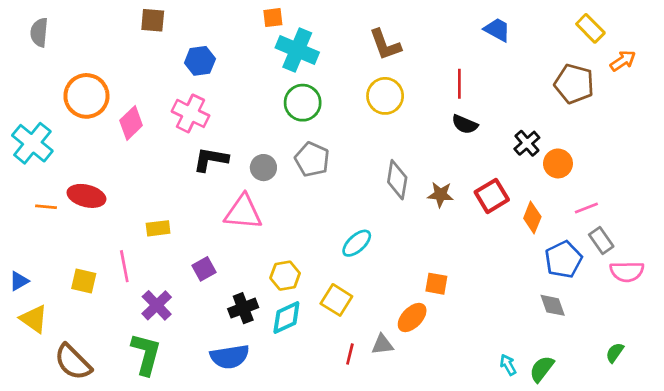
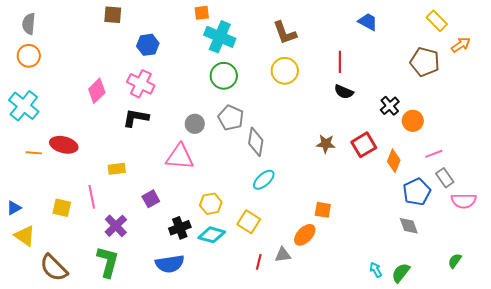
orange circle: (86, 96) -> (29, 56), moved, size x0.7
black L-shape: (211, 159) -> (136, 118), moved
gray diamond: (397, 180) -> (256, 142), moved
cyan diamond: (286, 318) -> (212, 235), turned 40

